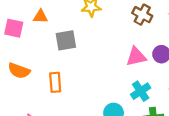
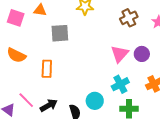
brown cross: (142, 15) -> (129, 18), turned 30
pink triangle: (136, 57) -> (120, 54), turned -42

